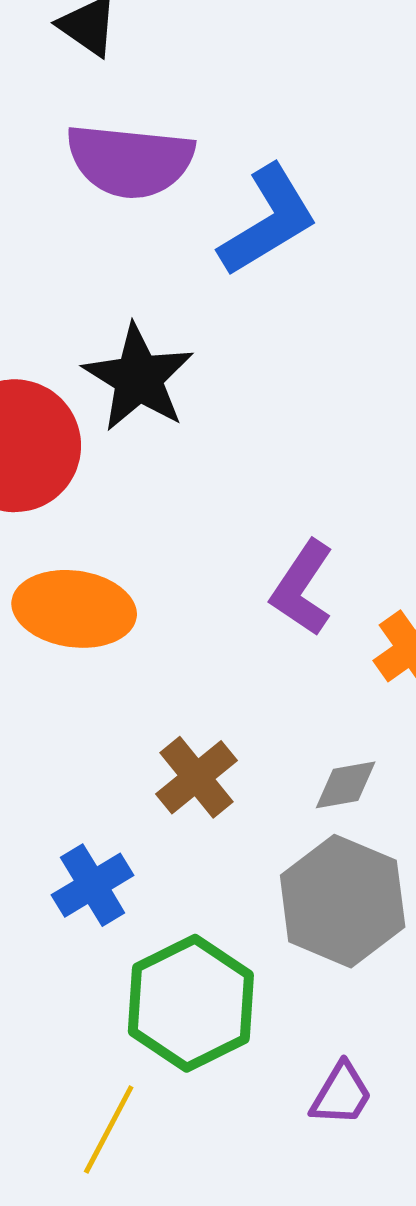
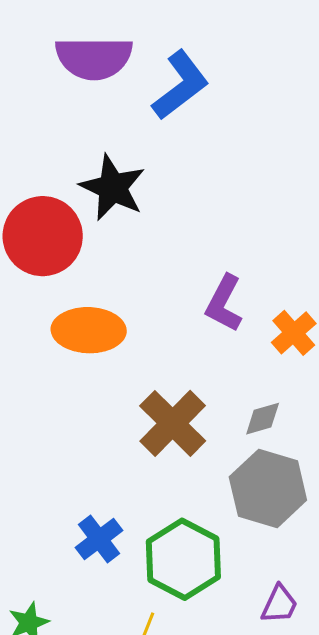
brown cross: (196, 777) -> (173, 423), size x1.4
blue cross: (93, 885) -> (99, 539), moved

